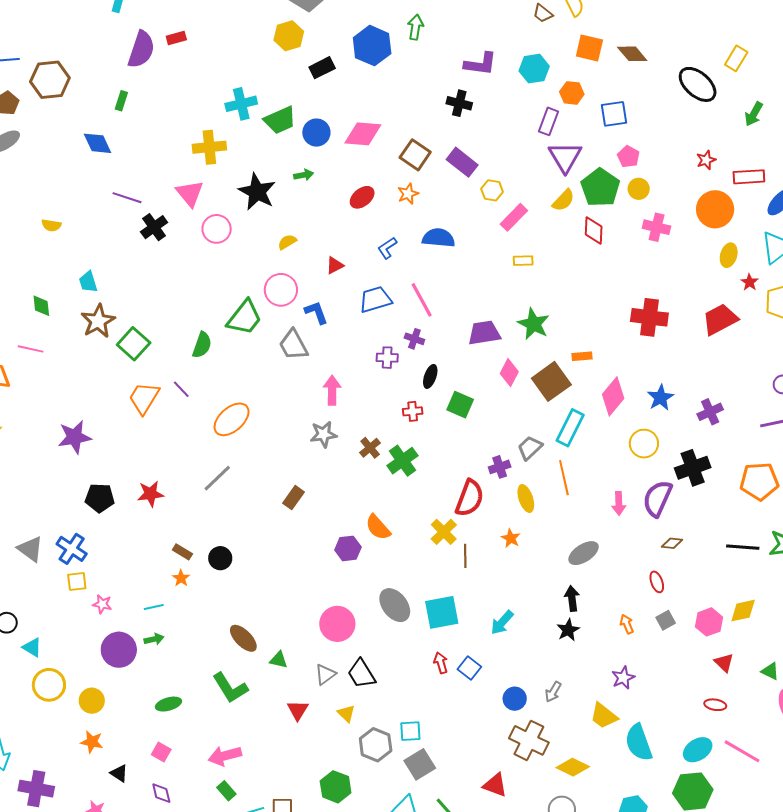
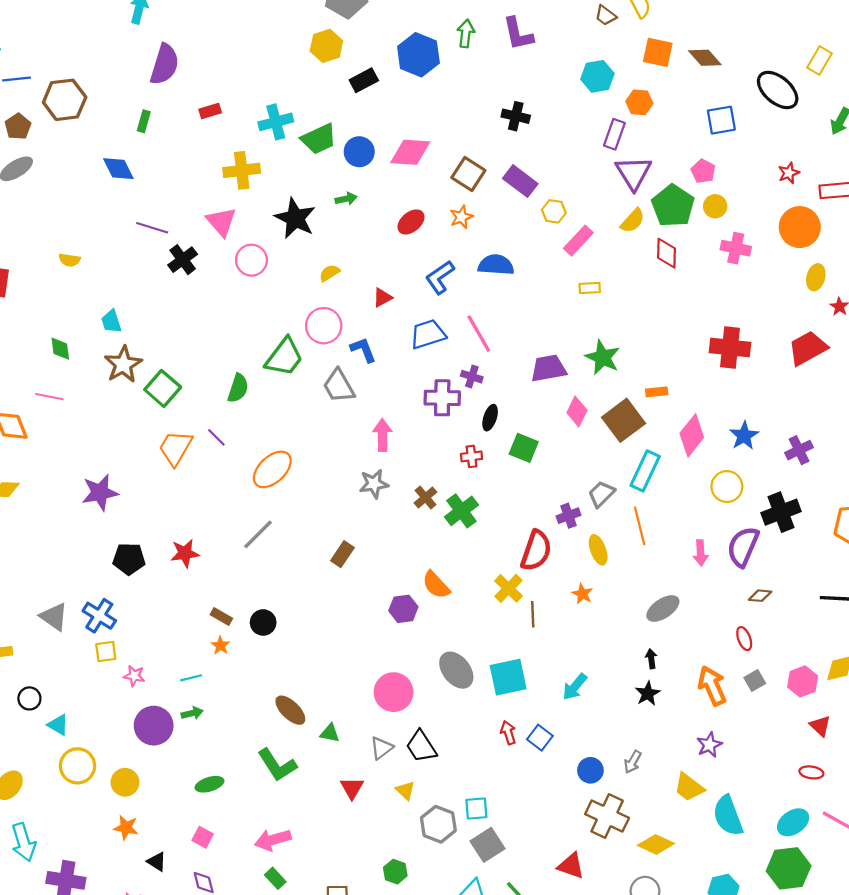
red rectangle: (176, 38) -> (210, 111), moved
purple L-shape: (480, 64) -> (518, 34), moved, turned 72
blue square: (614, 114) -> (721, 120), moved
blue L-shape: (387, 248) -> (440, 277), size x1.4
purple cross: (387, 358) -> (442, 398), size x1.5
black arrow: (572, 598) -> (651, 659), size x0.7
orange arrow: (627, 624) -> (712, 686), size x1.8
green hexagon: (336, 787) -> (395, 872), size x0.7

